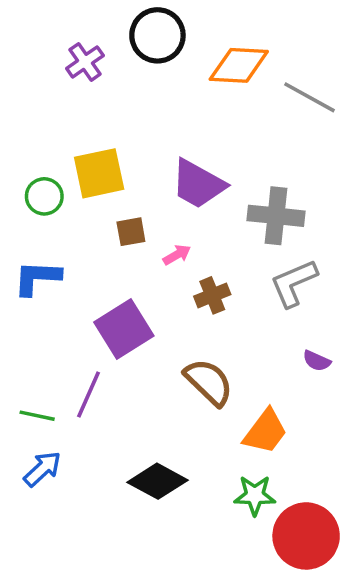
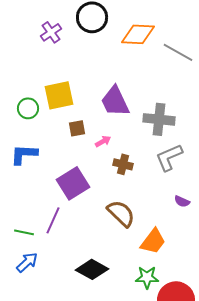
purple trapezoid: (198, 184) -> (115, 101), turned 36
brown cross: (212, 295) -> (123, 164), turned 36

